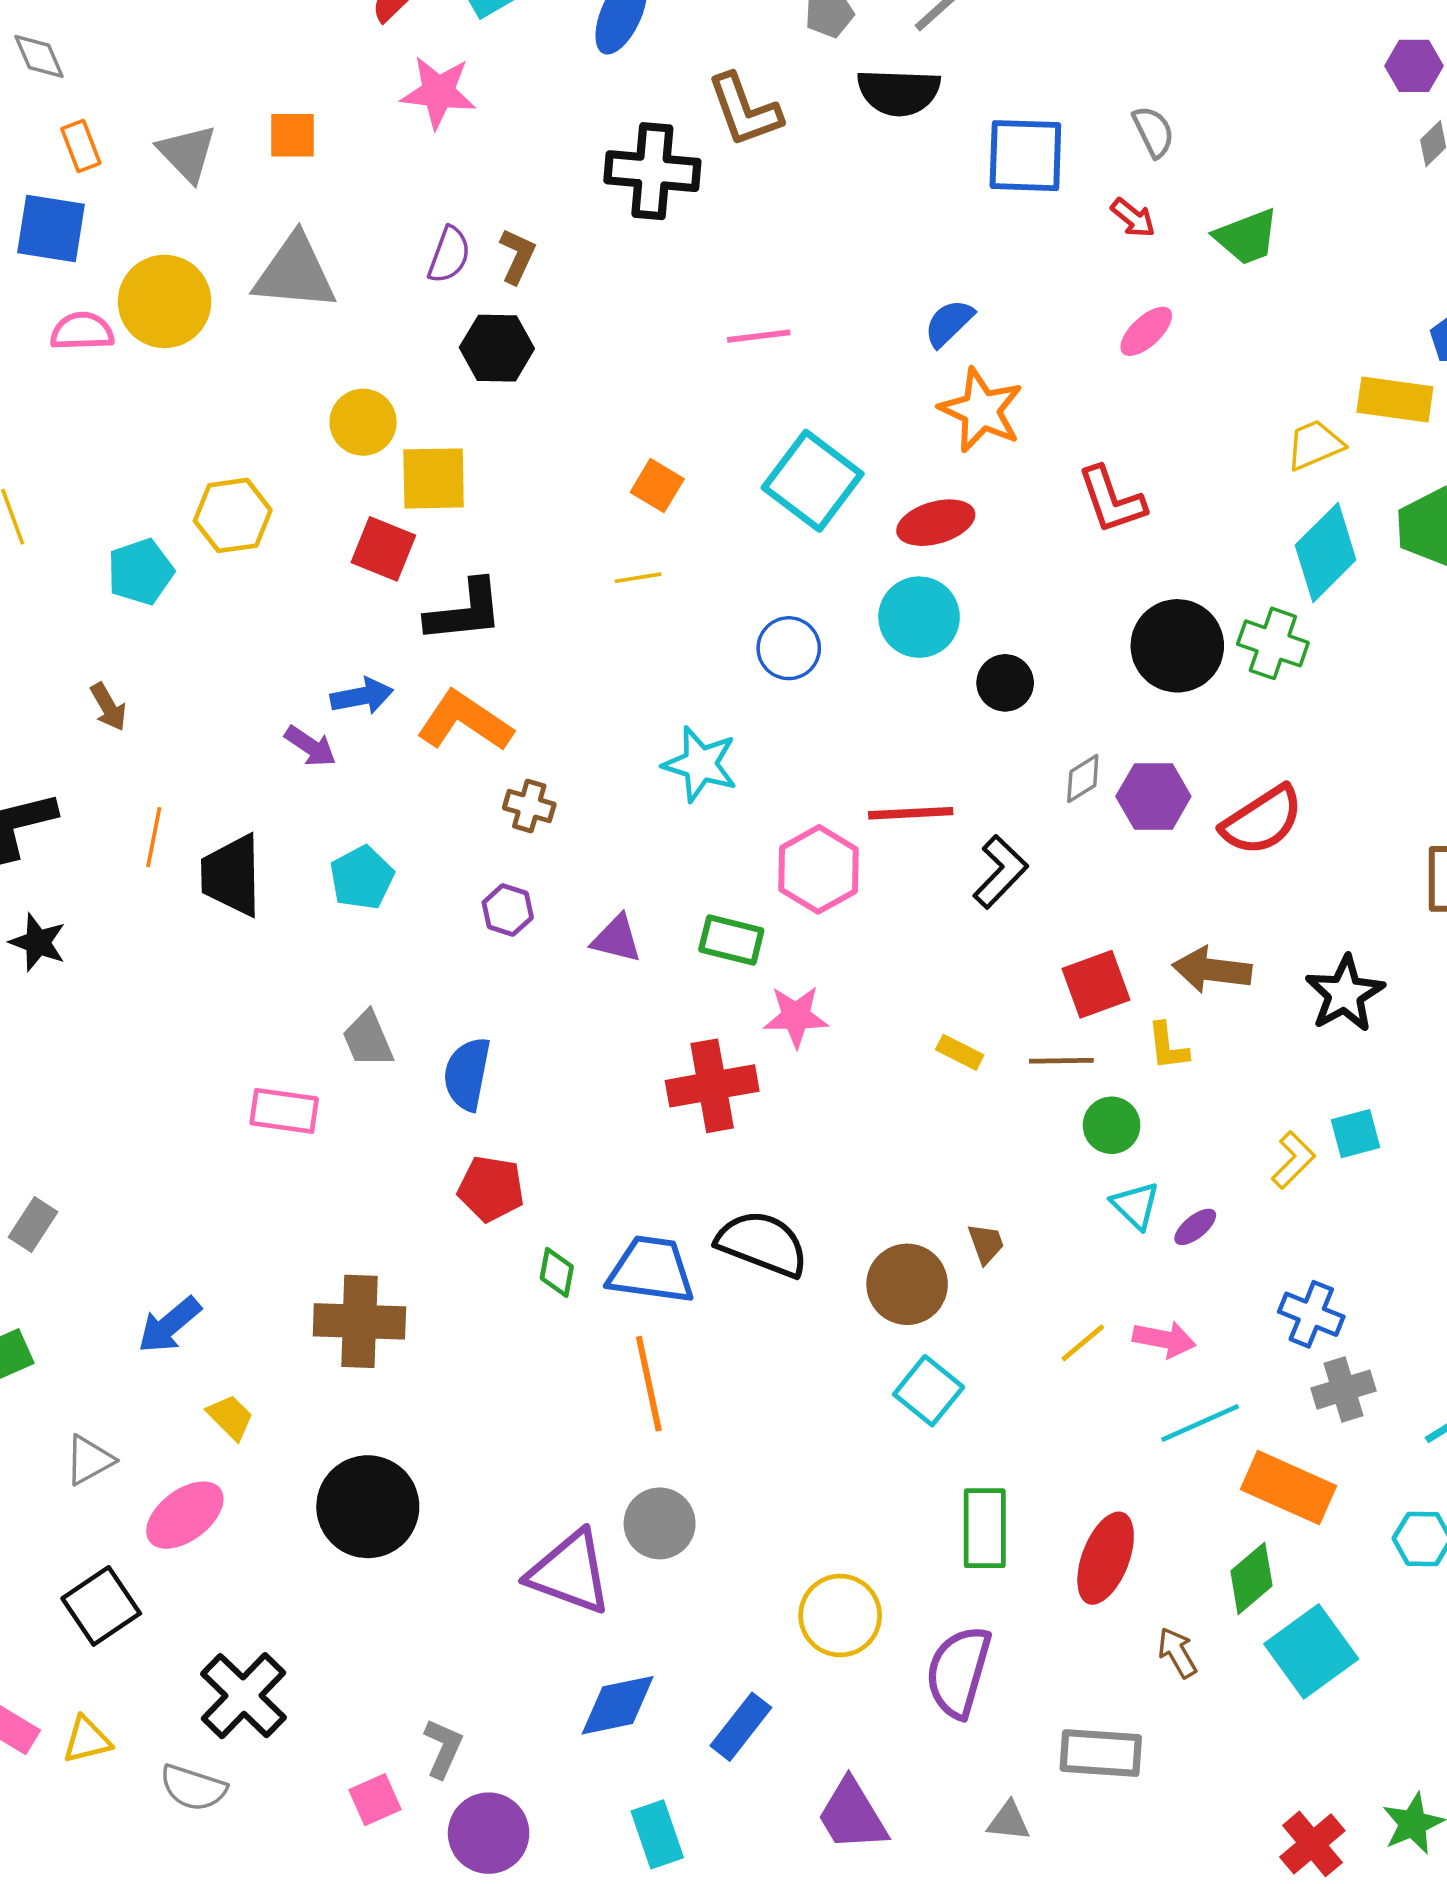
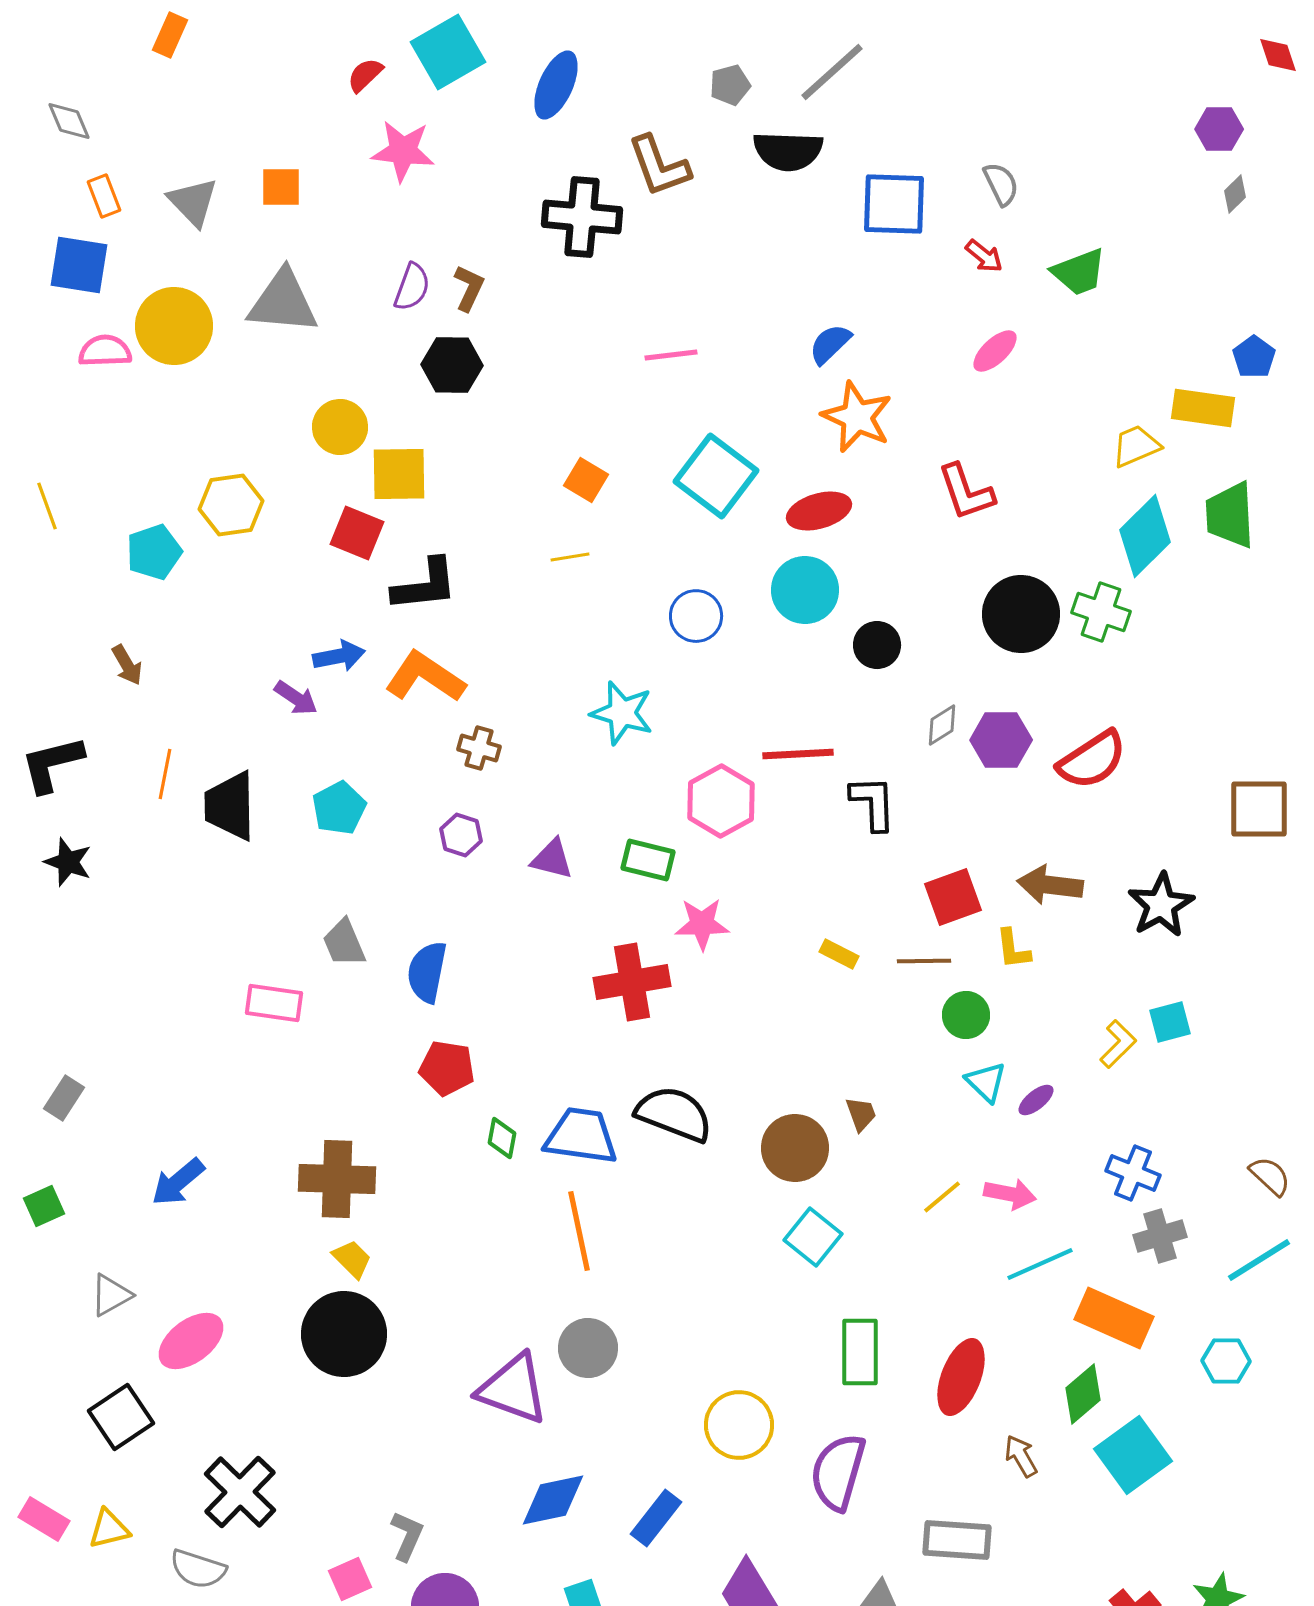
black L-shape: (1000, 872) -> (873, 803), turned -46
yellow trapezoid: (230, 1417) -> (352, 1259), moved

